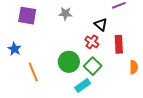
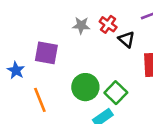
purple square: (27, 16) -> (46, 53), moved
red cross: (92, 42) -> (108, 24), moved

